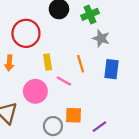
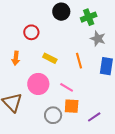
red circle: (26, 33) -> (31, 32), size x0.6
yellow rectangle: (48, 62) -> (50, 58), turned -56
pink line: (64, 81) -> (67, 87), moved

